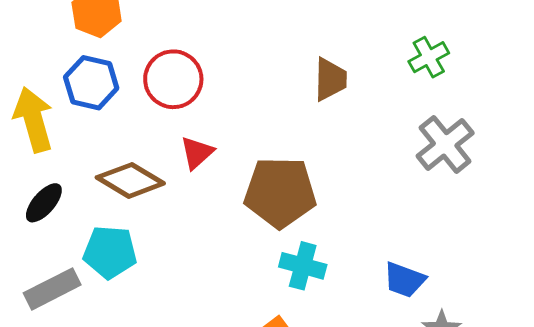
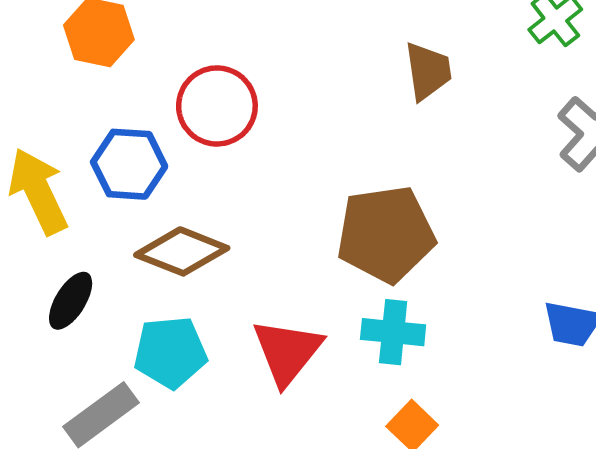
blue hexagon: (91, 83) -> (129, 164), moved
red triangle: (197, 153) -> (287, 352), moved, size x1.5
cyan cross: (303, 266) -> (393, 332), moved

